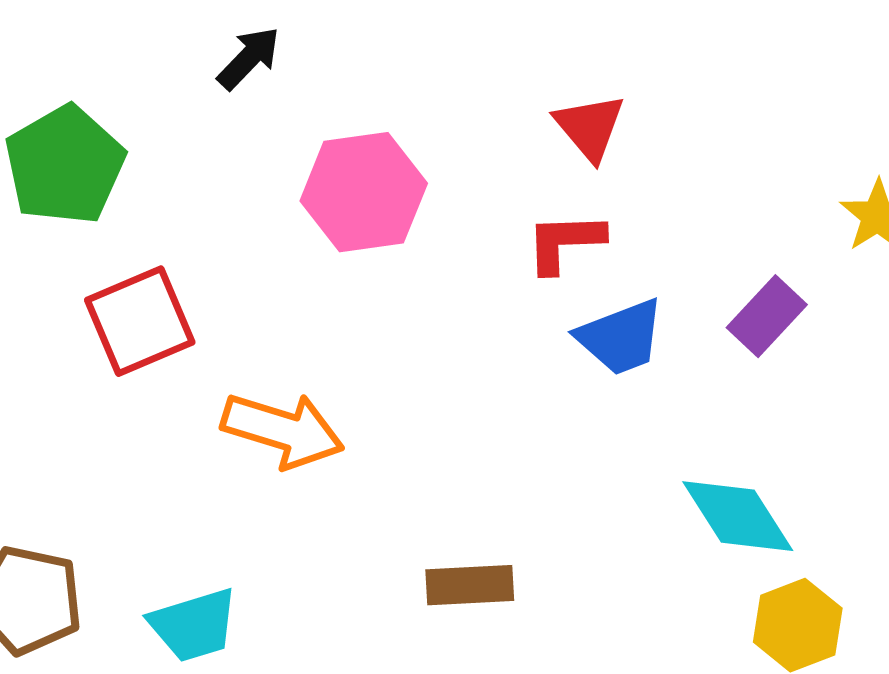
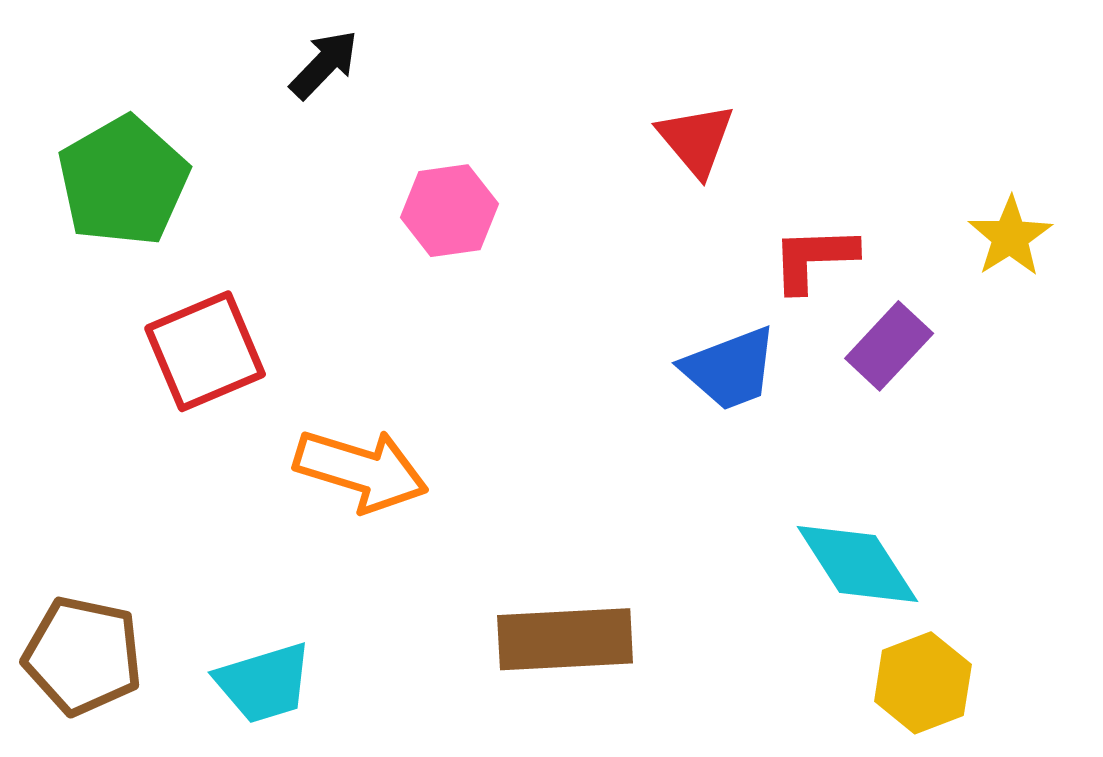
pink hexagon: (364, 192) -> (449, 211), size x0.7
red L-shape: (565, 242) -> (814, 259), moved
brown rectangle: (470, 585) -> (565, 639), size x1.4

